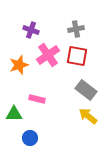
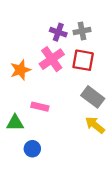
purple cross: (31, 30) -> (58, 32), moved

